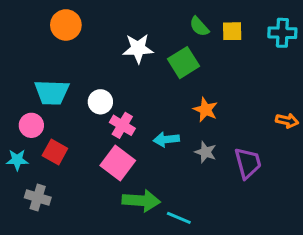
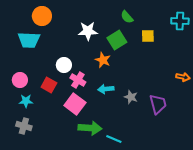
yellow square: (232, 31) -> (148, 36), moved
cyan trapezoid: (52, 92) -> (29, 40), moved
orange star: (205, 110) -> (103, 60), moved
red square: (55, 152) -> (49, 85), moved
cyan star: (17, 160) -> (26, 101), moved

